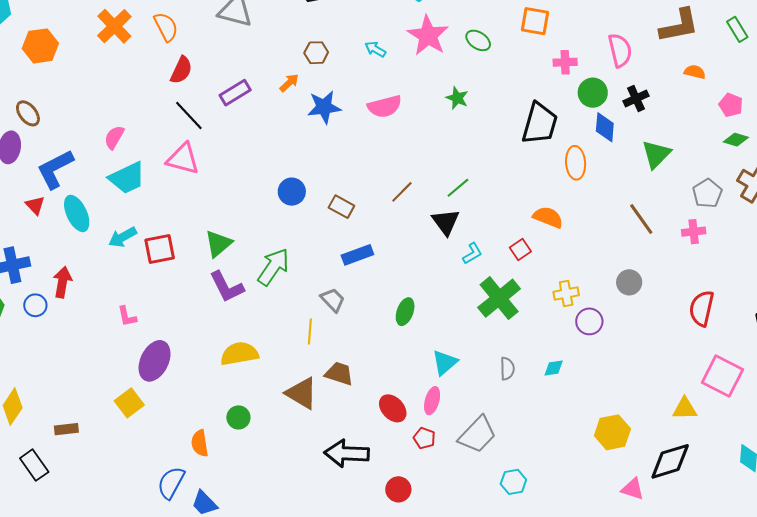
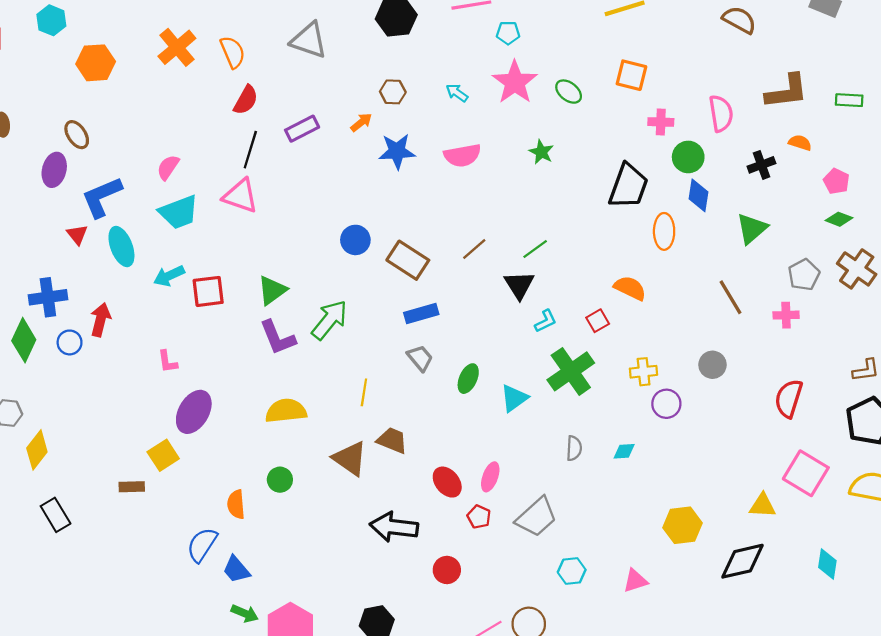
green rectangle: (737, 29) -> (849, 100), turned -60
black cross: (636, 99) -> (761, 165), moved
black line: (189, 115) -> (250, 150), turned 56
brown rectangle: (341, 207) -> (408, 260), size x1.5
gray trapezoid: (333, 300) -> (420, 358), moved
cyan triangle: (445, 362) -> (514, 398), moved
brown rectangle: (66, 429) -> (132, 487), moved
pink triangle: (633, 489) -> (635, 581), moved, turned -40

